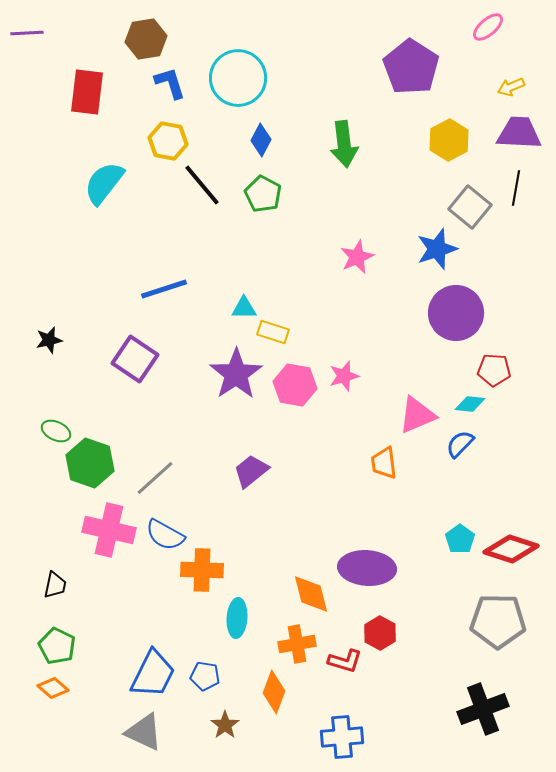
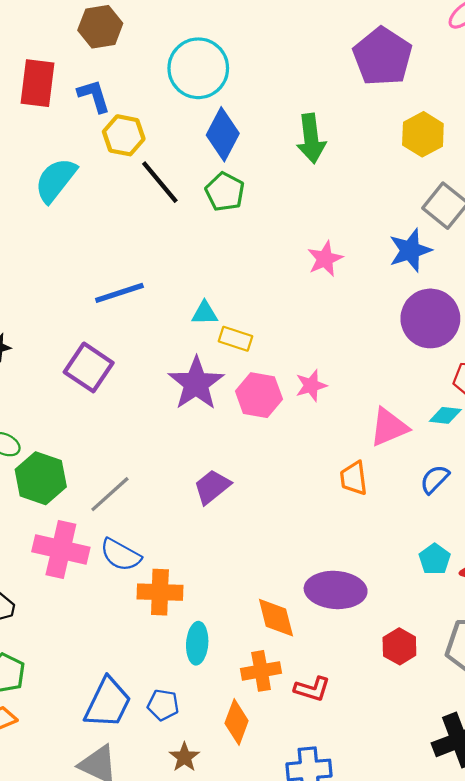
blue L-shape: (170, 83) -> (94, 96), moved
blue diamond: (261, 140) -> (223, 134), size x1.5
blue semicircle: (460, 444) -> (435, 479), moved
red hexagon: (380, 633) -> (399, 646), moved

